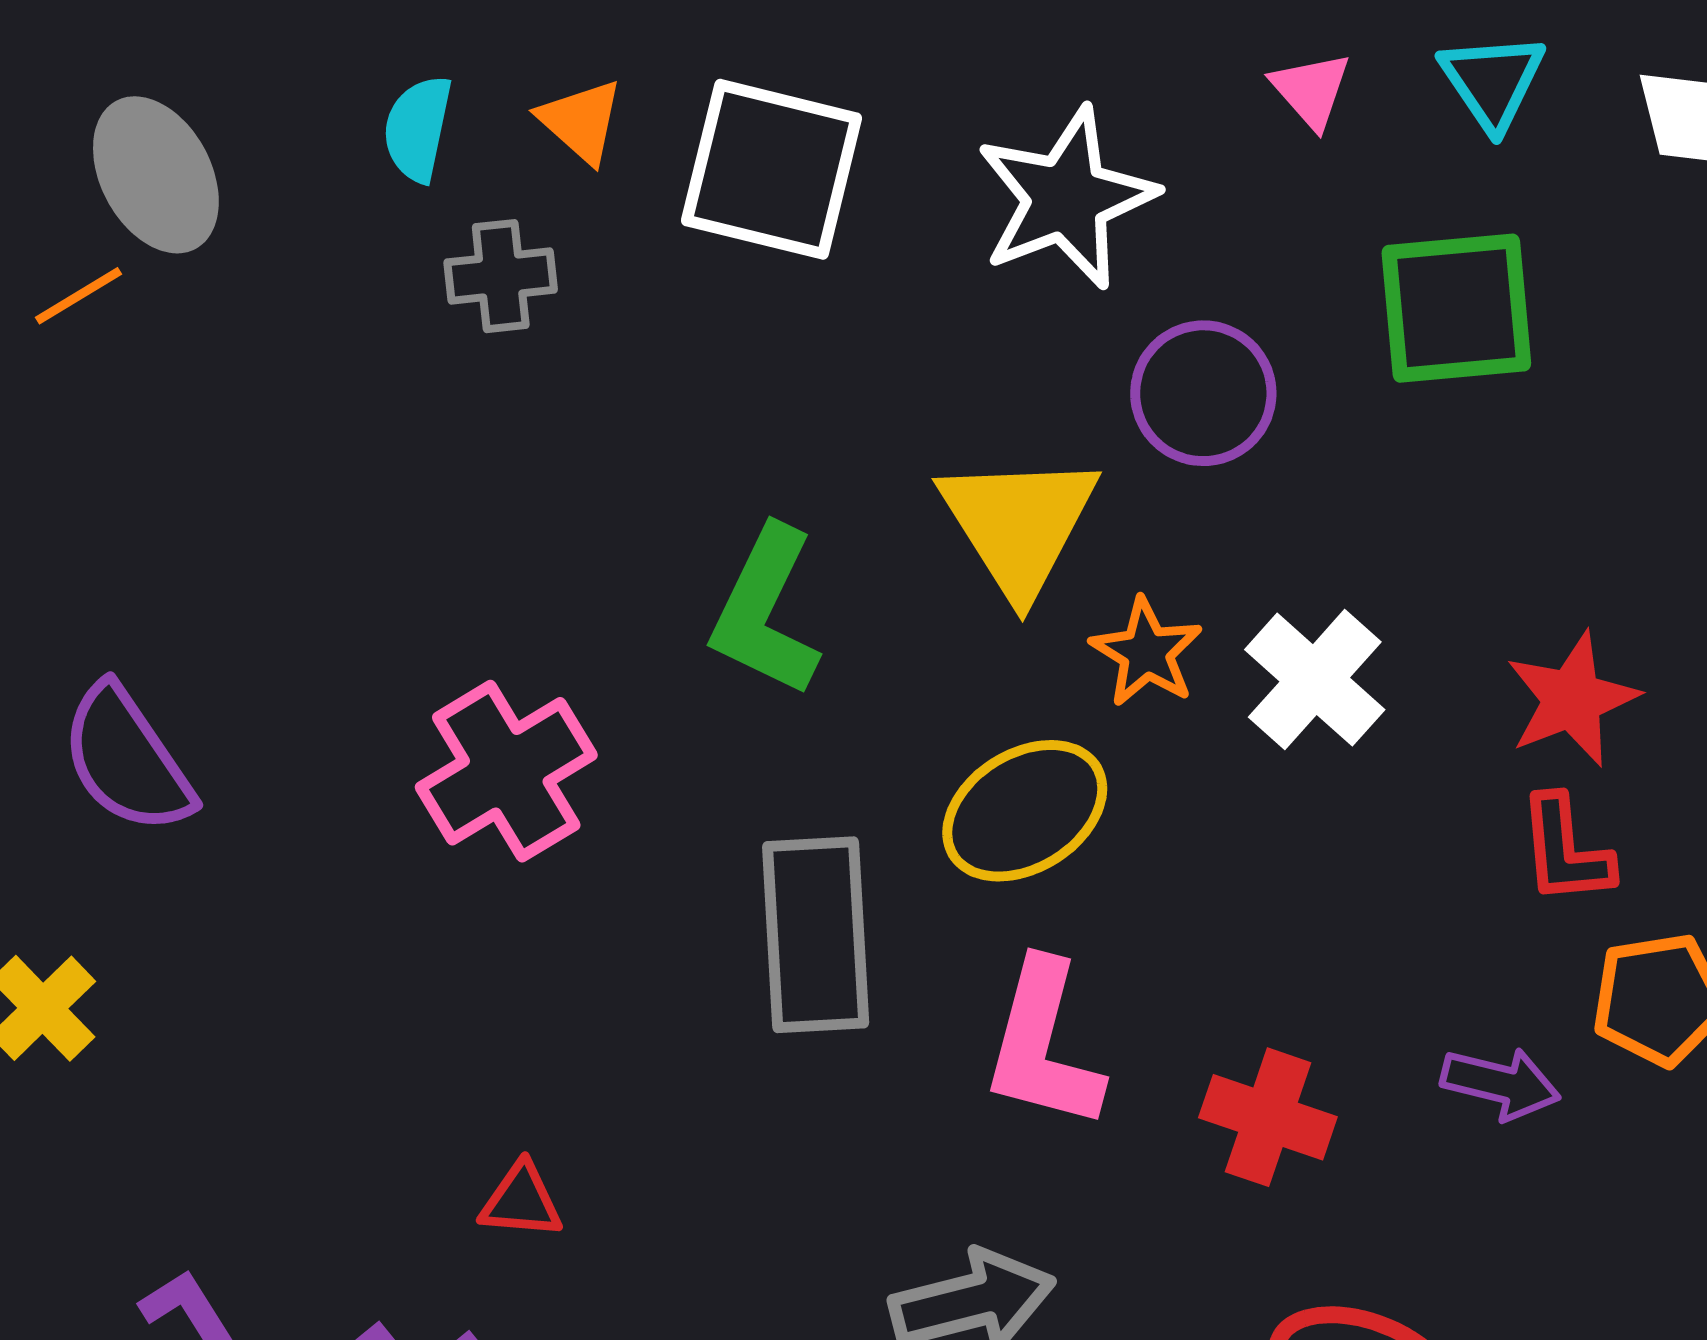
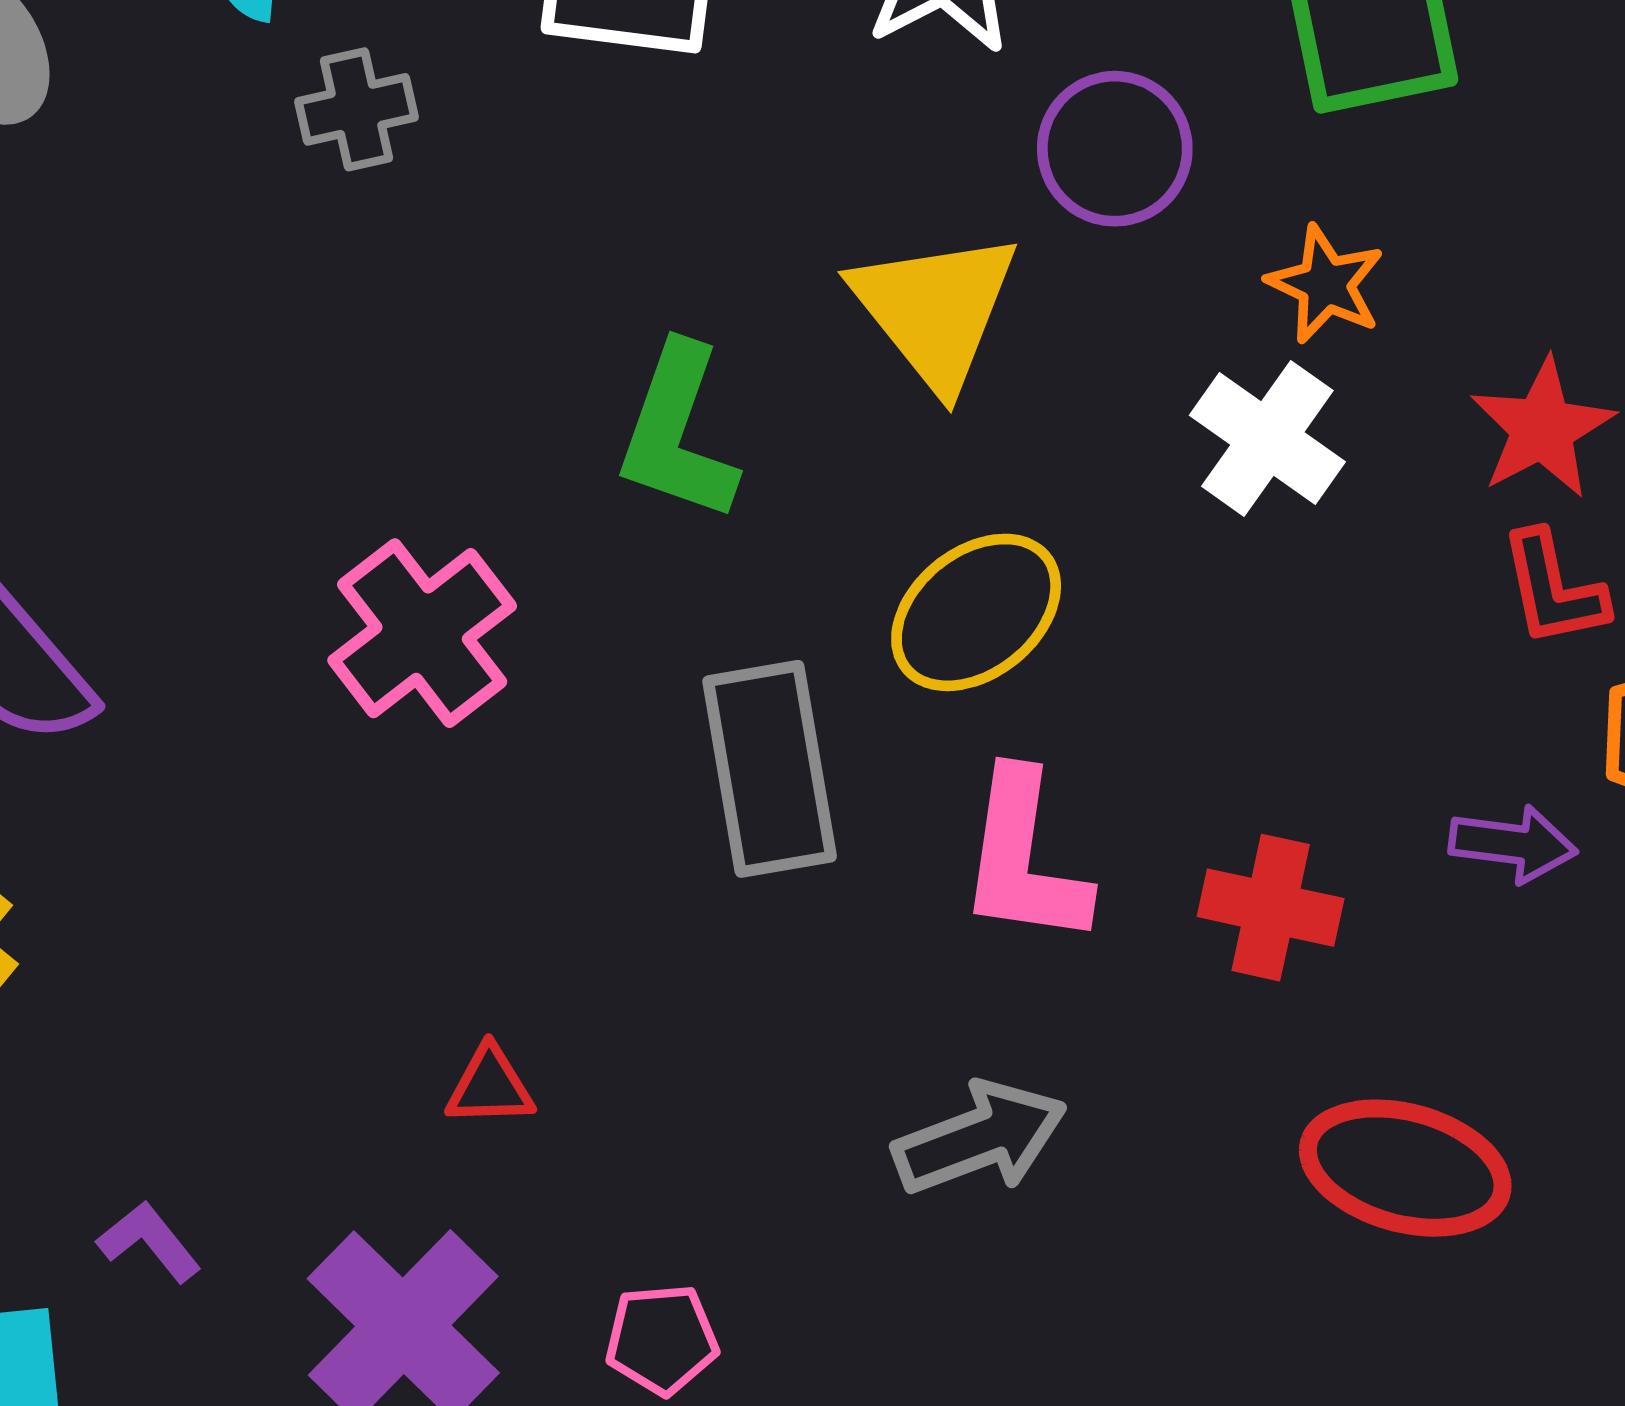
orange star: (1146, 652) -> (1326, 284), moved

